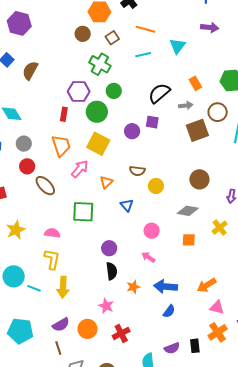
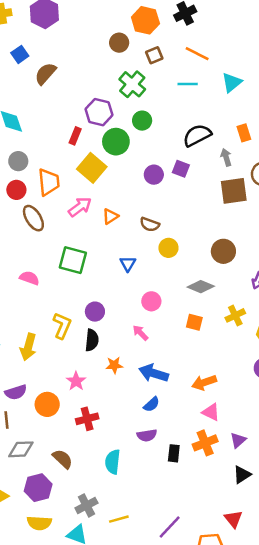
gray arrow: (186, 105) -> (226, 157), turned -112
yellow square: (98, 144) -> (92, 168), moved
orange trapezoid: (61, 146) -> (49, 182), moved
orange triangle: (106, 182) -> (110, 216), moved
yellow L-shape: (52, 259) -> (62, 326), moved
purple semicircle: (172, 348) -> (147, 435), moved

